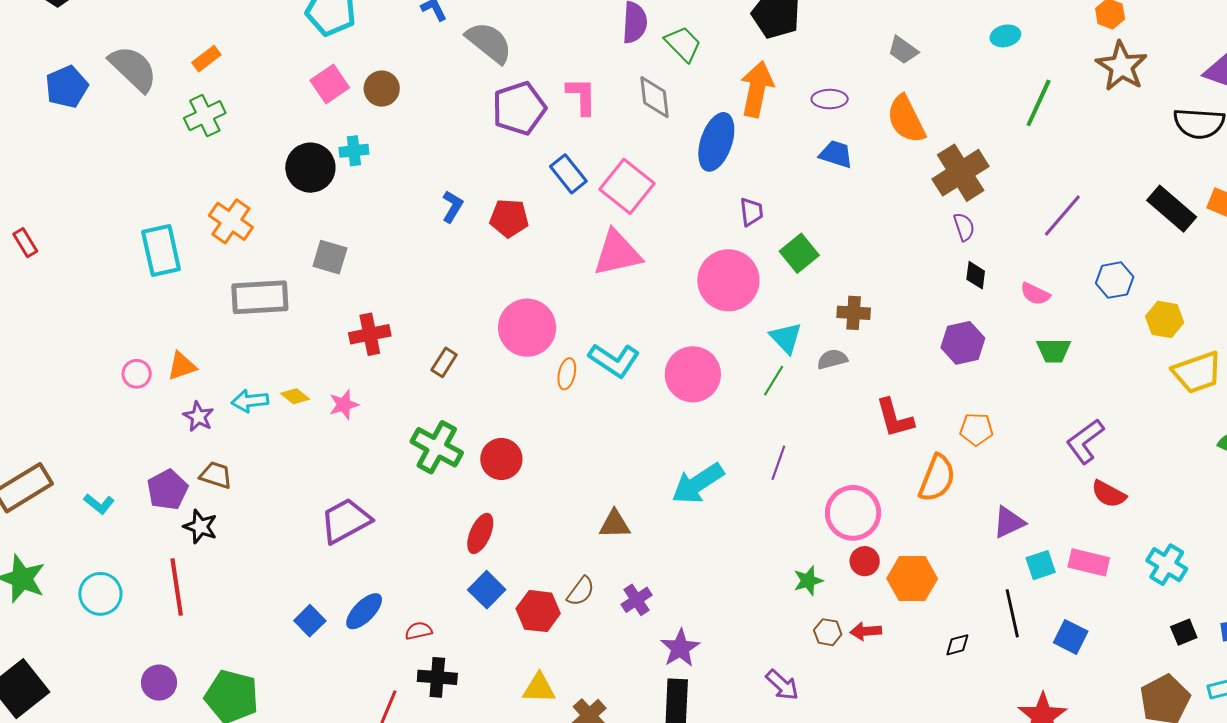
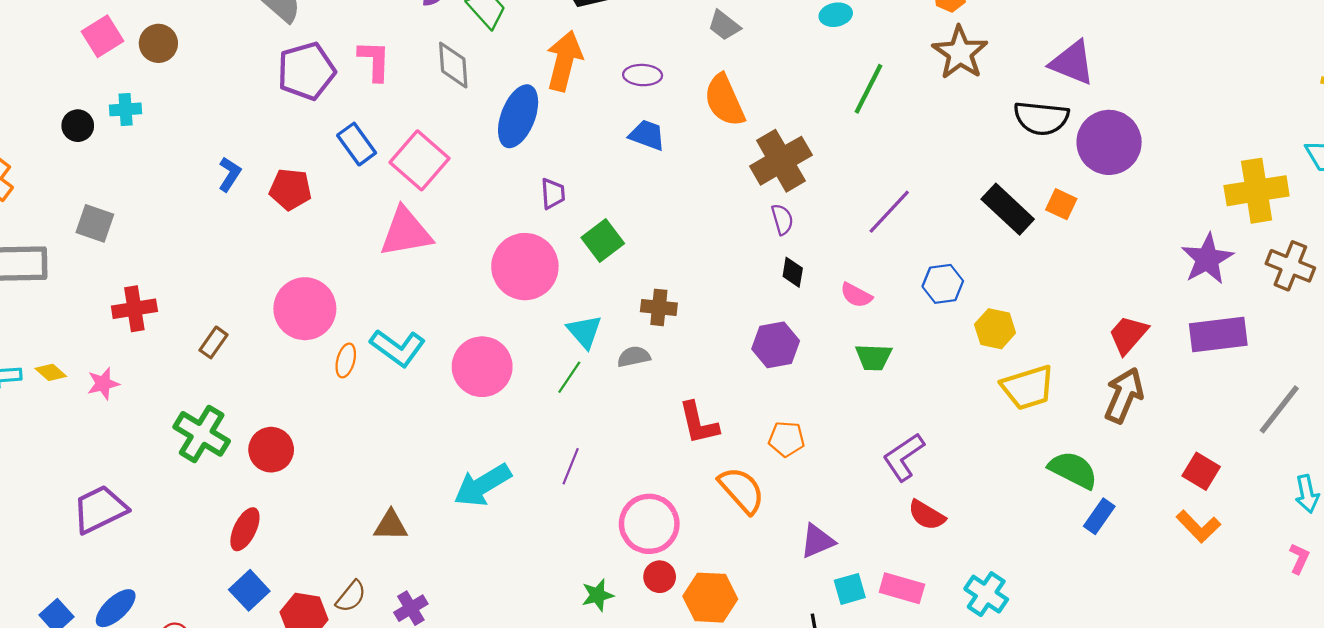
black circle: (310, 168) -> (78, 126), size x0.6
orange semicircle: (937, 478) -> (742, 490), turned -66

